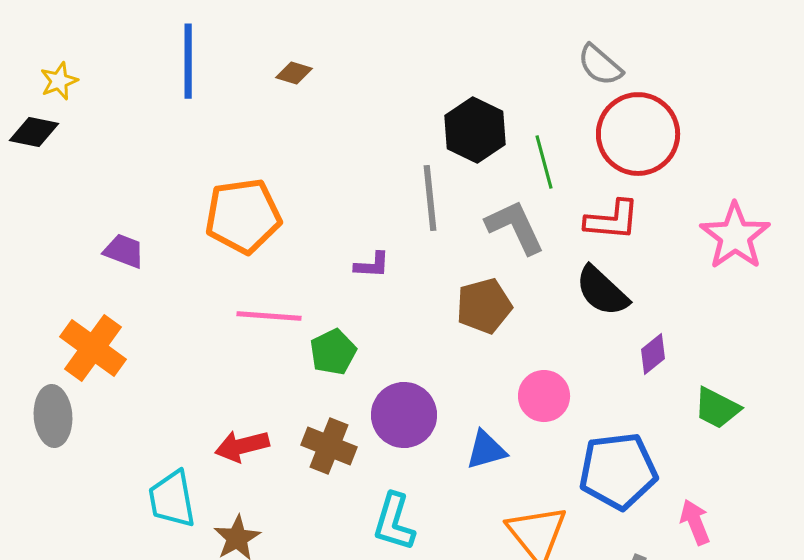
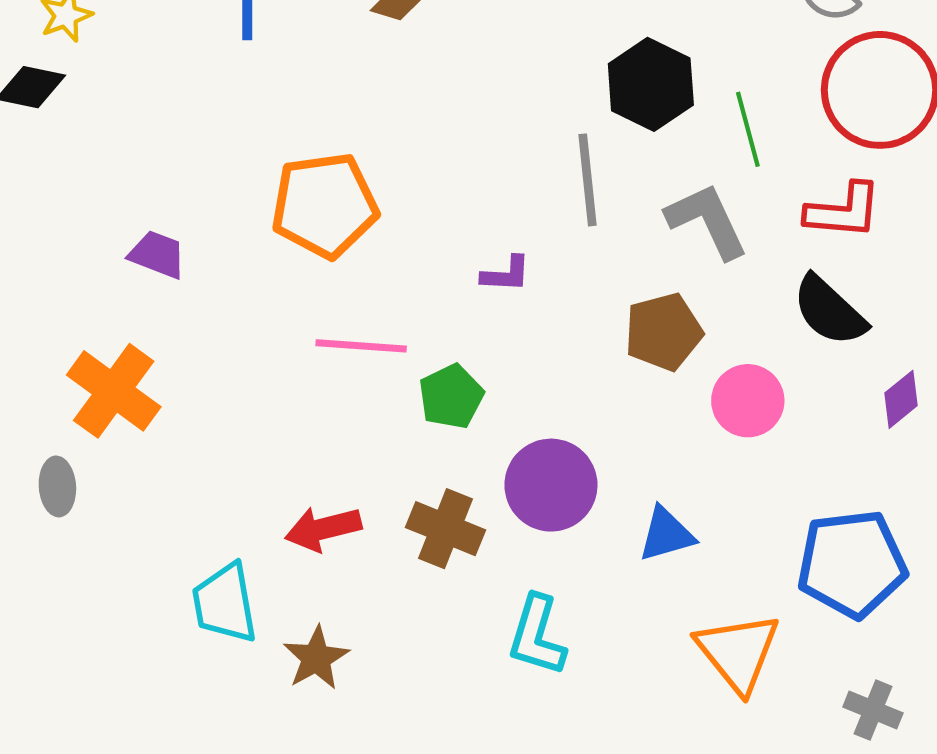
pink circle: (544, 396) -> (748, 401), moved
gray ellipse: (53, 416) -> (57, 486), size x0.7

